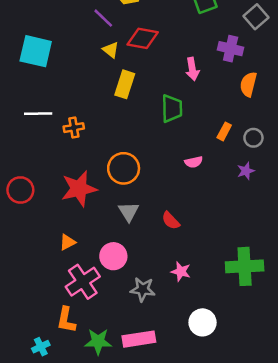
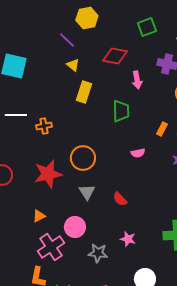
red diamond: (143, 38) -> (115, 56), moved

